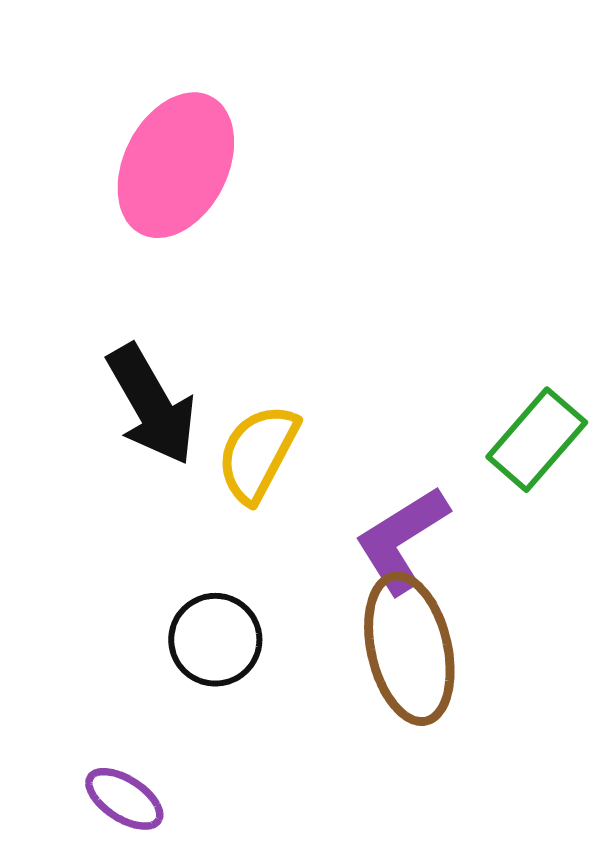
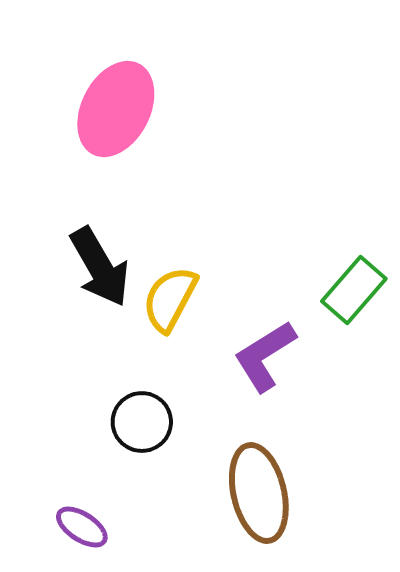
brown ellipse: (409, 649) -> (259, 493), moved

